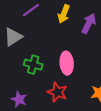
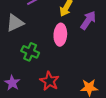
pink ellipse: (67, 63) -> (60, 35), moved

